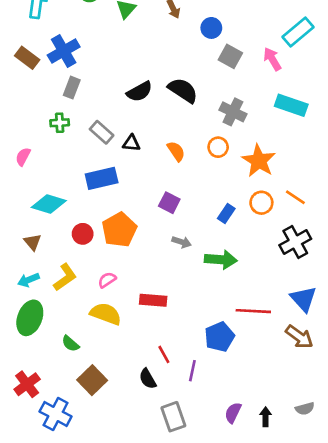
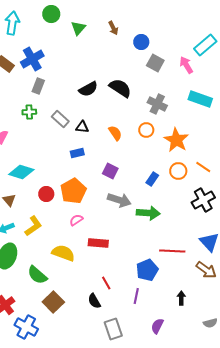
blue rectangle: (102, 178) -> (77, 153), moved, size x0.6
gray arrow: (182, 242) -> (119, 200), size x1.6
pink semicircle: (107, 280) -> (76, 220), moved
green semicircle: (70, 344) -> (37, 275), size x1.5
purple line: (192, 371) -> (136, 296), moved
black arrow: (266, 417) -> (181, 298), moved

